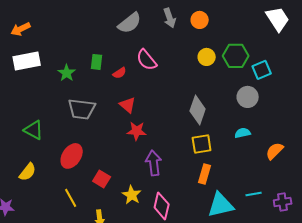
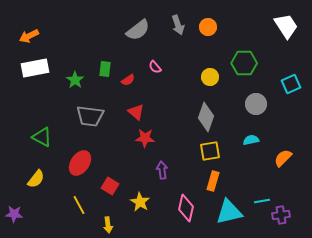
yellow circle: (207, 57) -> (210, 77), moved
pink semicircle: (147, 60) -> (155, 67), size x0.6
cyan square: (262, 70) -> (291, 84), moved
purple arrow: (154, 163) -> (162, 170), size x0.7
purple cross: (283, 202) -> (281, 215), moved
pink diamond: (162, 206) -> (186, 208), moved

